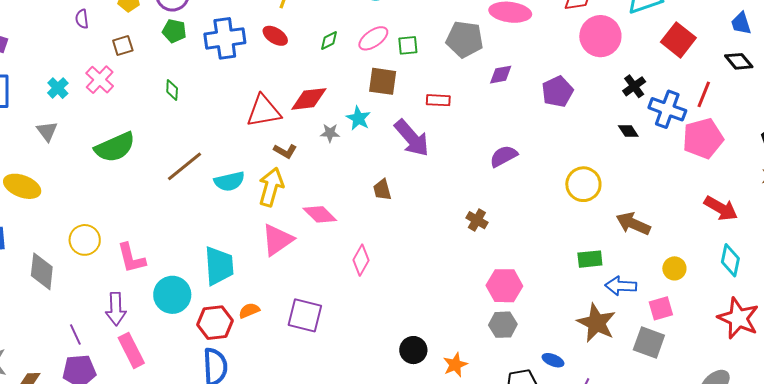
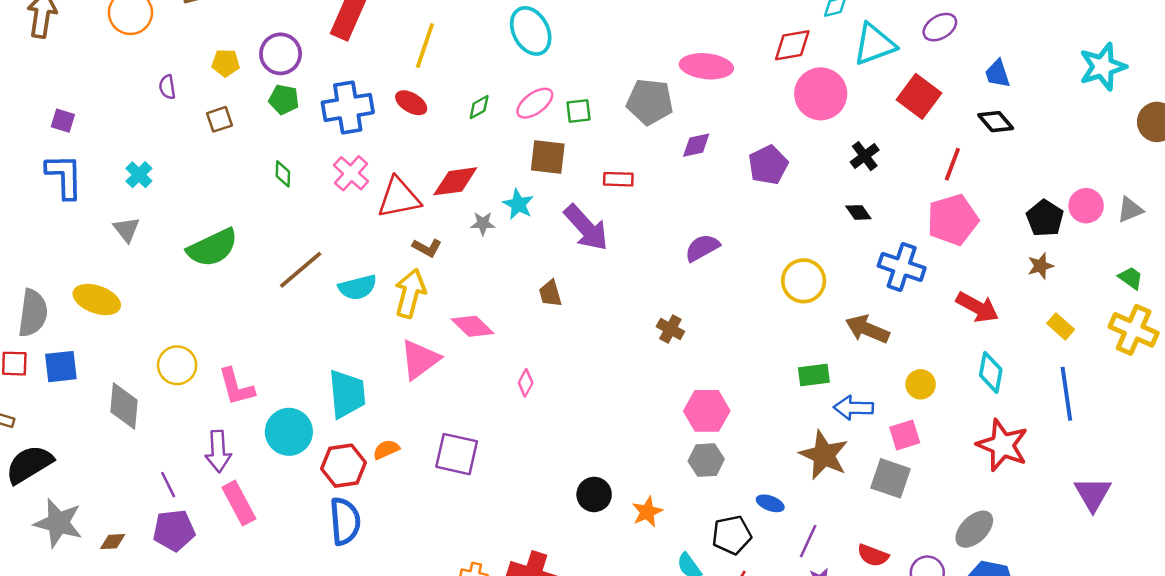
pink cross: (100, 80) -> (351, 173), moved
blue cross: (667, 109) -> (902, 267), moved
pink diamond: (361, 260) -> (526, 383), size x0.7

